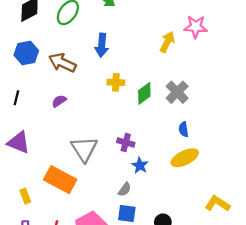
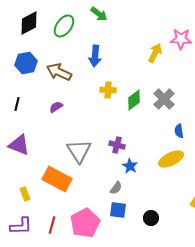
blue semicircle: (184, 129) -> (179, 131), moved

